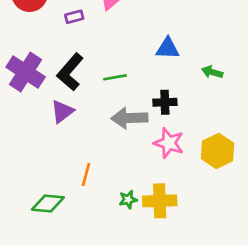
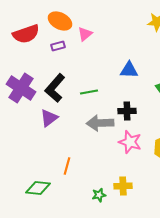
green star: (128, 200) -> (99, 195), moved
yellow cross: (160, 201) -> (123, 186), size x0.7

